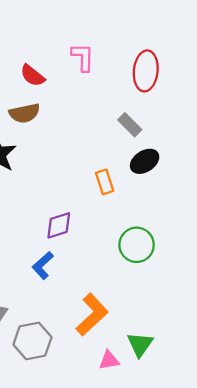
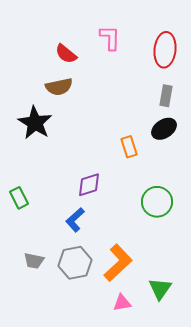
gray rectangle: (130, 125) -> (166, 96), moved, turned 55
gray hexagon: (32, 341) -> (75, 263), moved
pink triangle: (109, 360) -> (122, 303), moved

